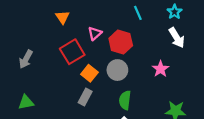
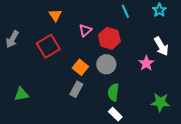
white arrow: (177, 38) -> (161, 46), moved
red square: (72, 52) -> (48, 46), moved
gray arrow: (26, 59) -> (12, 39), moved

